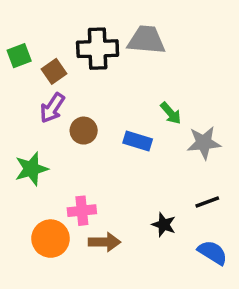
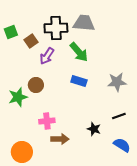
purple arrow: (52, 108) -> (47, 56), moved
green arrow: (171, 113) -> (79, 52), moved, size x1.5
brown circle: (84, 131) -> (36, 85), moved
orange circle: (51, 239) -> (22, 152), moved

